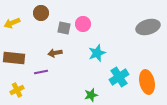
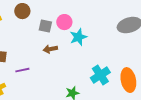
brown arrow: (55, 53) -> (50, 49), moved
cyan star: (97, 53) -> (78, 37), moved

